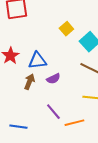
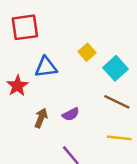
blue triangle: (37, 61) -> (46, 67), moved

